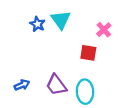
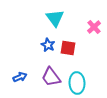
blue star: (37, 24) -> (48, 45), moved
red square: (88, 53) -> (68, 48), moved

